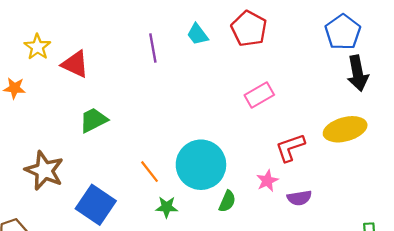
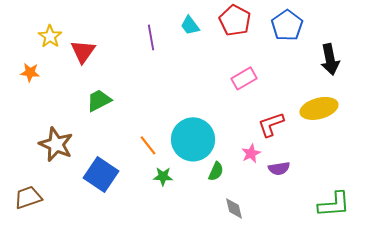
blue pentagon: (343, 32) -> (287, 25), moved
red triangle: (75, 64) -> (83, 51), turned 40

